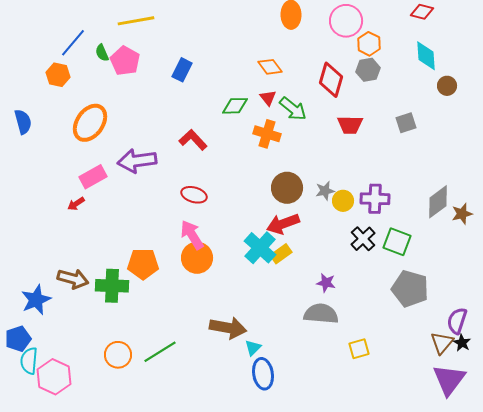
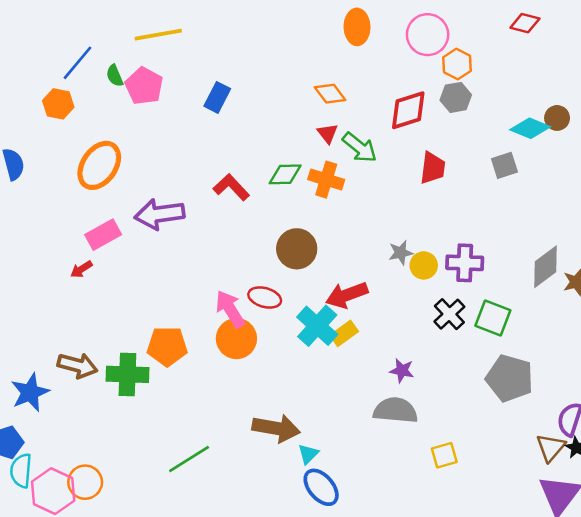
cyan diamond: (426, 56) -> (530, 128), moved, turned -64
red diamond: (331, 80) -> (408, 110), turned 56
green diamond: (235, 106) -> (285, 174), moved
red trapezoid: (350, 125) -> (433, 168), turned -84
brown circle: (287, 188) -> (297, 249), moved
red ellipse: (194, 195) -> (265, 297), moved
orange circle: (118, 355) -> (85, 482), moved
blue ellipse: (263, 374) -> (321, 487), turned -32

